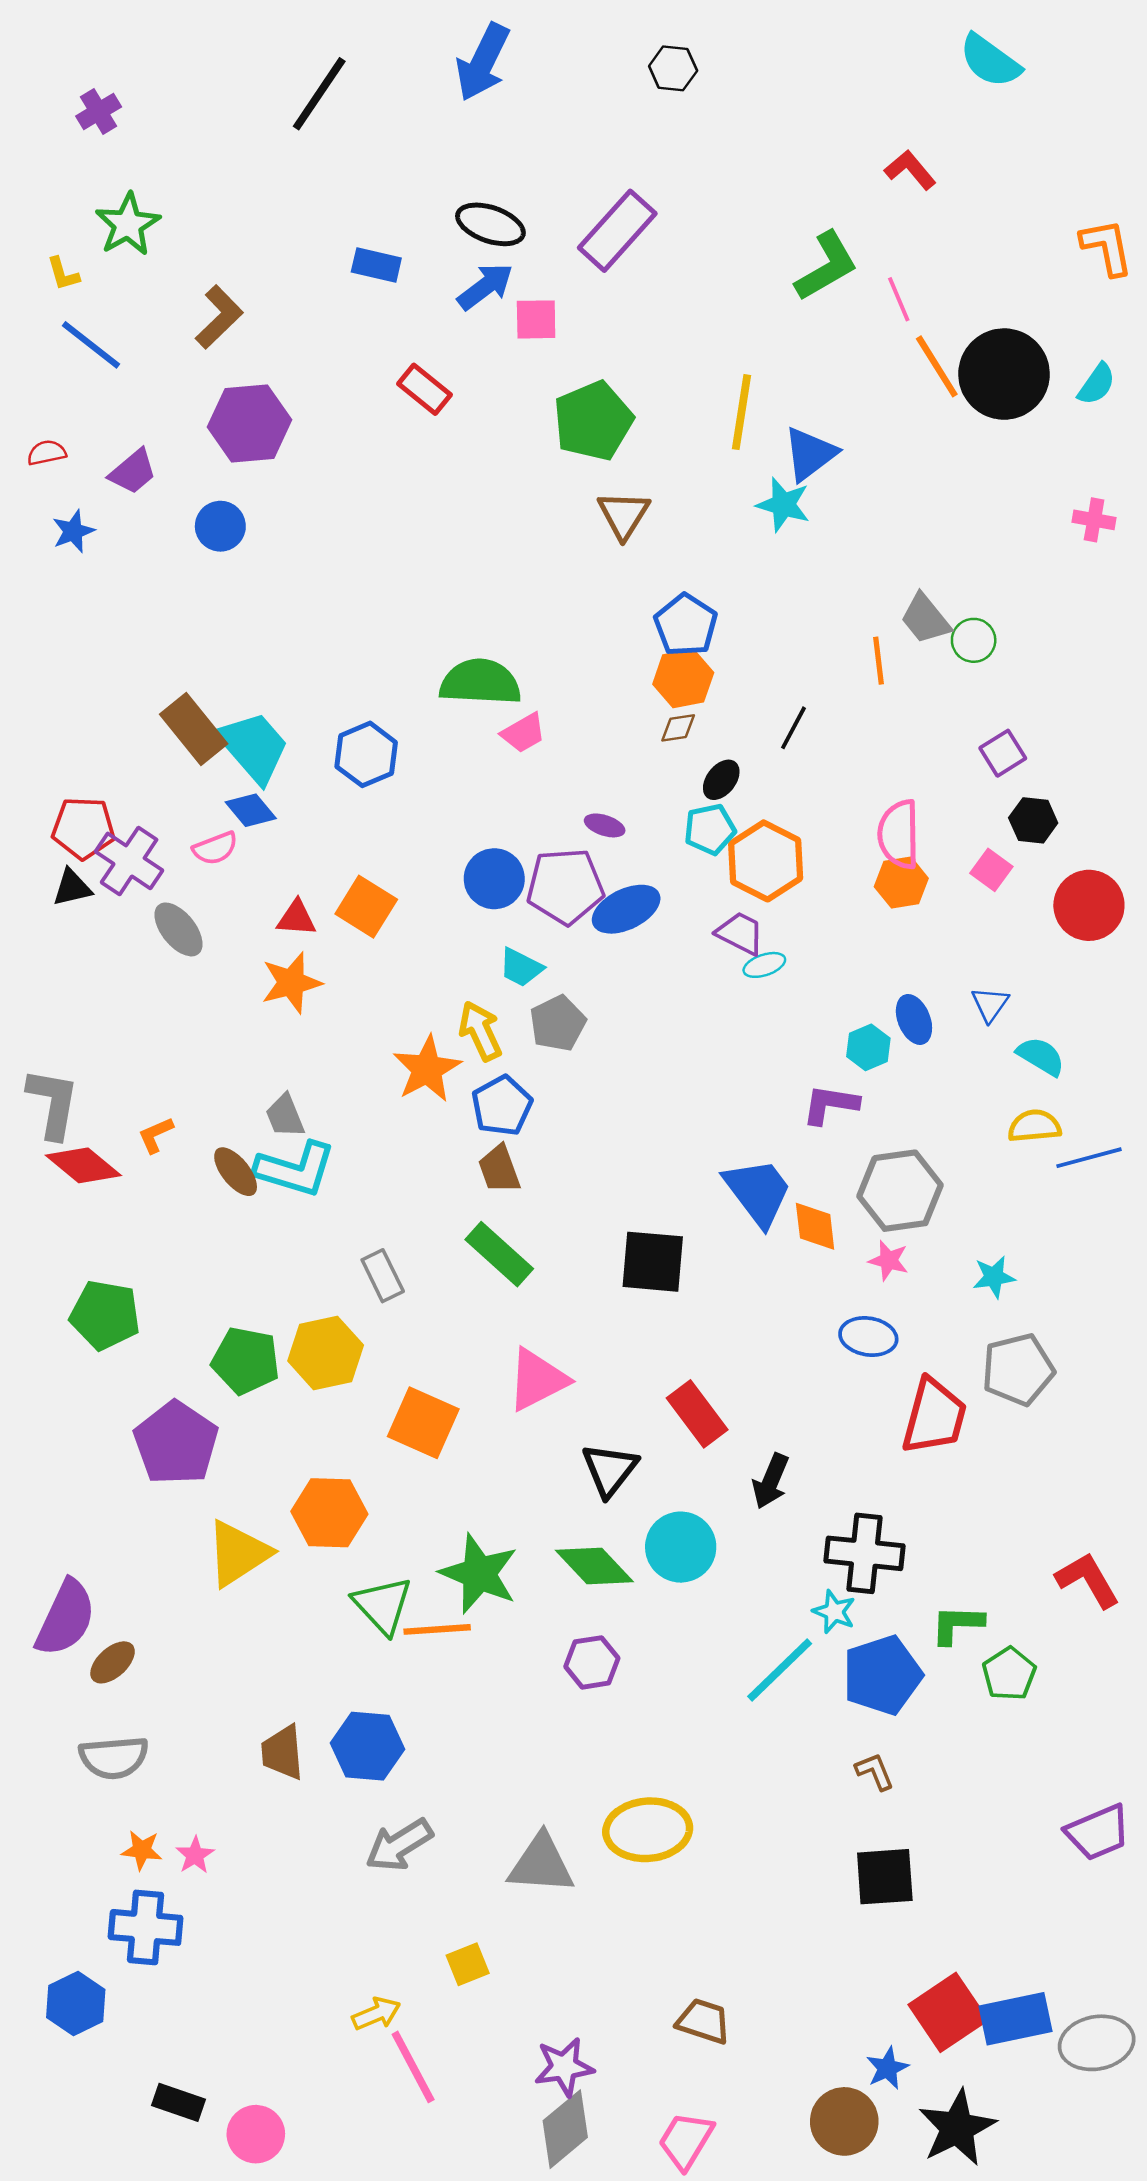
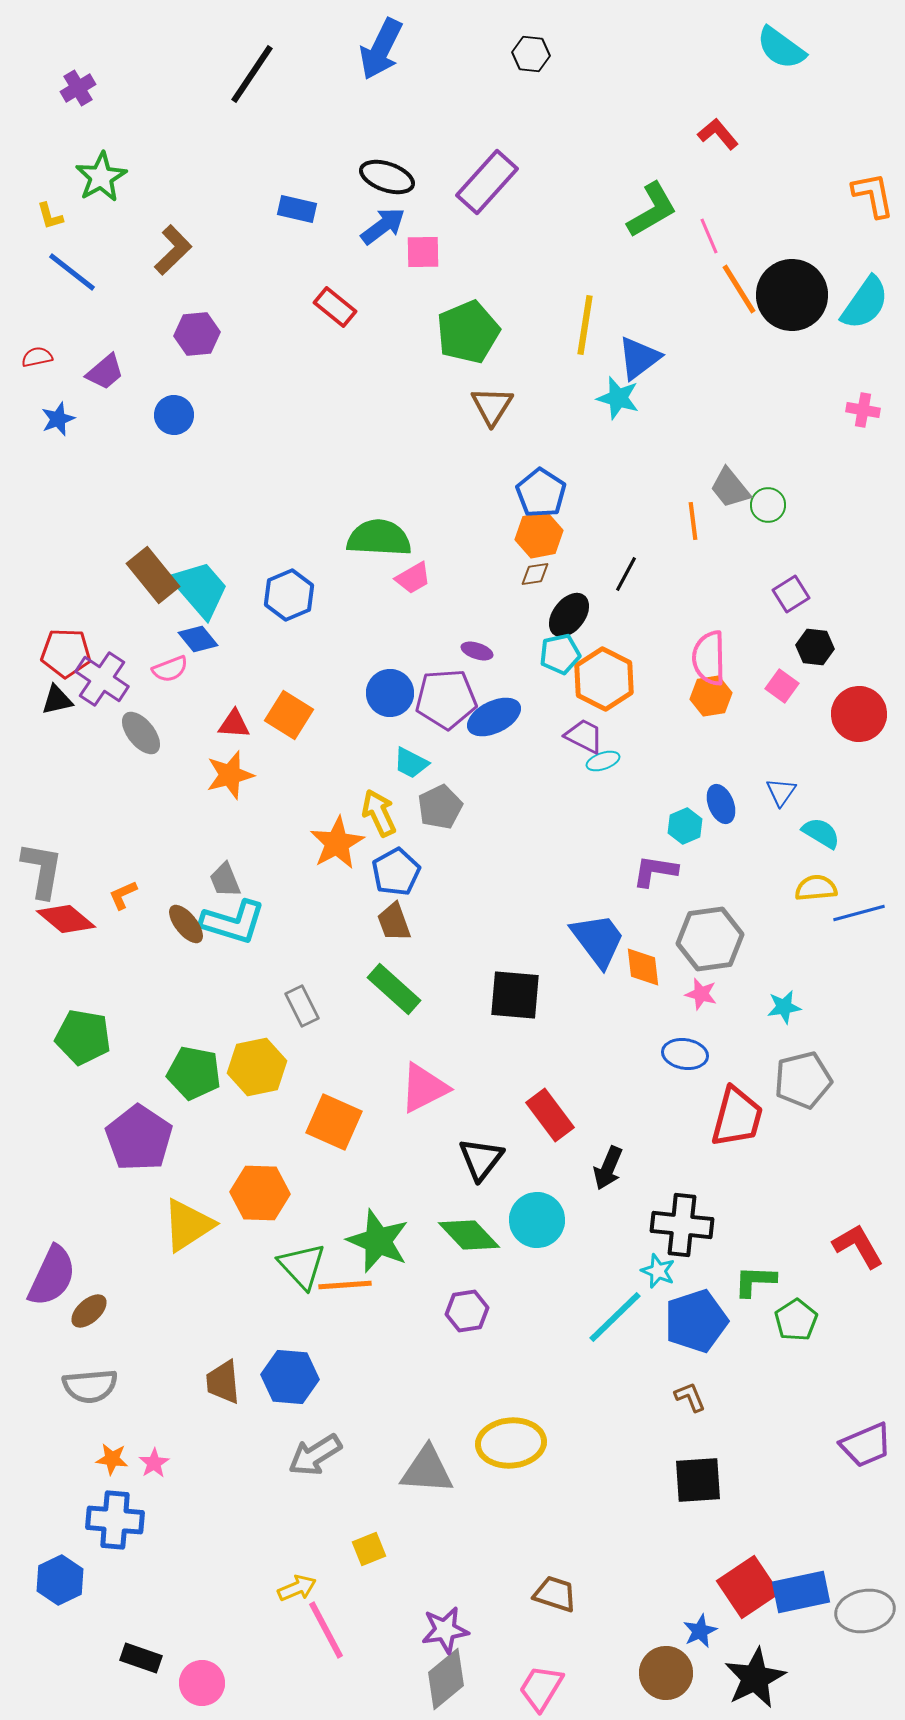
cyan semicircle: (1097, 384) -> (865, 303), size x1.6
purple hexagon: (250, 423) -> (197, 334), size x0.7
black ellipse: (721, 780) -> (569, 615), size x1.4

